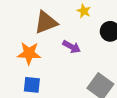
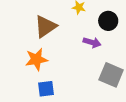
purple arrow: (72, 47) -> (92, 42), moved

